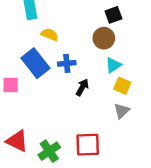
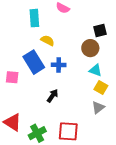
cyan triangle: (113, 65) -> (95, 70), turned 48
black arrow: (82, 87) -> (53, 96), moved

